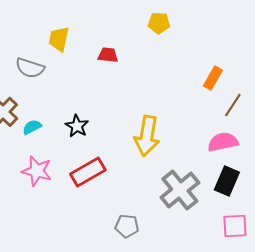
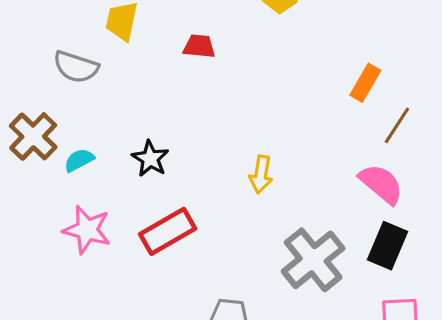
yellow arrow: (147, 136) -> (261, 174), size x0.6
pink semicircle: (223, 142) -> (381, 184), turned 52

